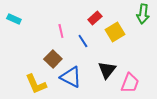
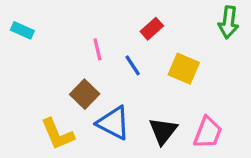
yellow square: (115, 32) -> (184, 69), moved, turned -36
black triangle: (107, 70) -> (163, 131), moved

